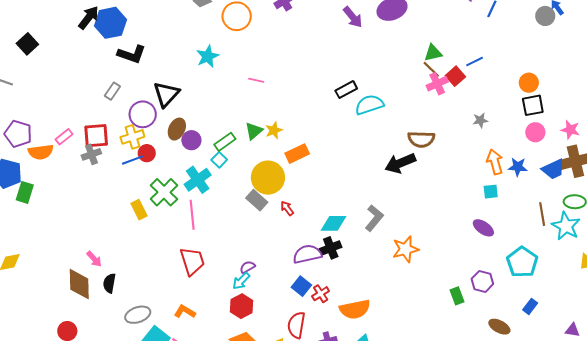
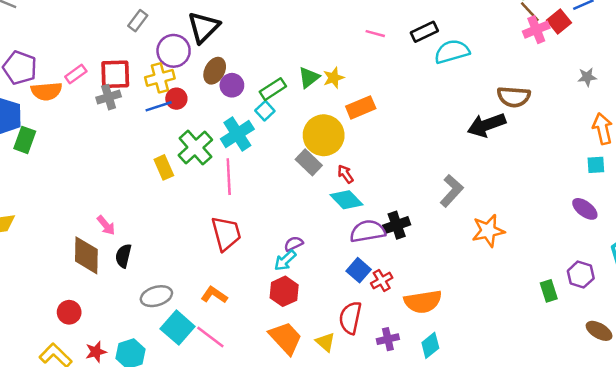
pink line: (256, 80) -> (375, 34), moved
cyan diamond: (334, 223) -> (346, 200), moved, turned 44

